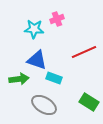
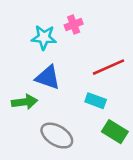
cyan rectangle: (54, 78) -> (96, 101), moved

